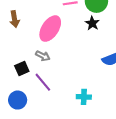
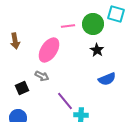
black star: (92, 23) -> (97, 50), moved
purple line: (43, 82) -> (65, 101), moved

